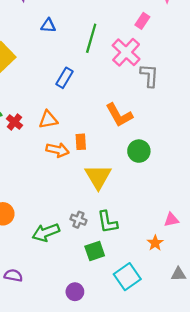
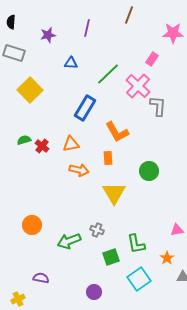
green line: (91, 38) -> (108, 74), turned 30
blue rectangle: (64, 78) -> (85, 108), size x1.4
orange L-shape: (119, 115) -> (117, 132), moved
orange rectangle: (81, 142) -> (108, 158), moved
green L-shape: (107, 222) -> (136, 244), moved
orange star: (155, 243) -> (167, 258), moved

